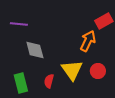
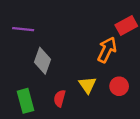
gray diamond: (35, 50) -> (43, 61), turned 35
yellow triangle: (72, 70) -> (87, 85), size x0.7

